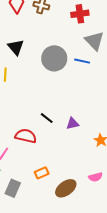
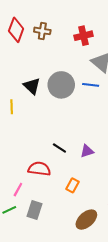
black triangle: (16, 47) -> (32, 86), moved
orange rectangle: (42, 173) -> (72, 185), moved, turned -32
gray rectangle: (13, 188) -> (35, 210), moved

